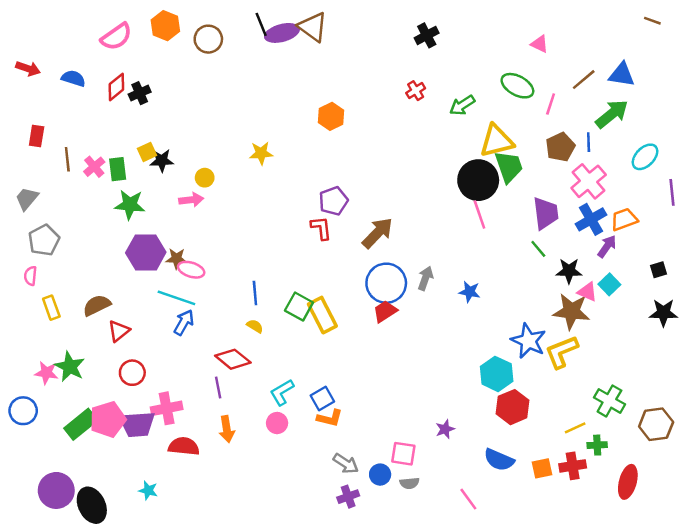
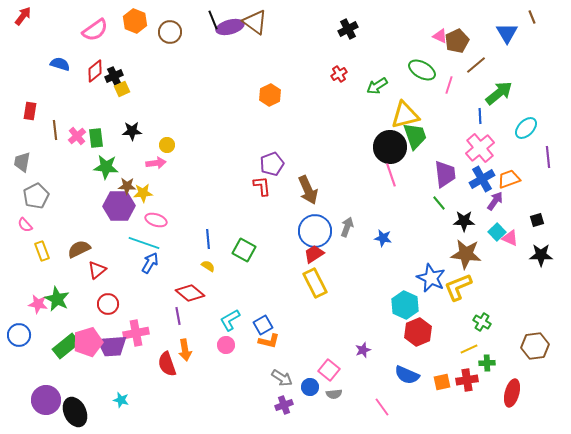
brown line: (652, 21) -> (532, 17), turned 48
red arrow: (28, 69) -> (23, 16), moved, turned -72
blue triangle: (622, 75) -> (507, 33), moved, turned 50
brown pentagon: (560, 147) -> (457, 41), moved
yellow square: (147, 152) -> (122, 89), moved
yellow star: (261, 153) -> (143, 193), moved
gray trapezoid: (27, 199) -> (22, 162), turned -30
brown arrow: (378, 233) -> (308, 190), turned 112
brown star: (176, 259) -> (127, 186), moved
pink semicircle: (30, 276) -> (25, 225), turned -49
pink triangle: (587, 292) -> (510, 238), moved
yellow rectangle: (322, 315) -> (315, 283), moved
green cross: (609, 401) -> (482, 322), moved, size x0.7
red semicircle: (184, 446) -> (167, 364), moved, turned -115
pink square: (403, 454) -> (329, 370), turned 30

